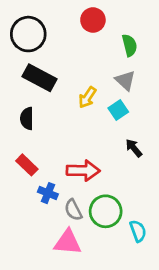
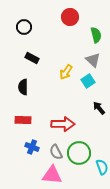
black circle: (28, 34) -> (24, 27), size x0.6
black rectangle: (40, 78) -> (32, 58), size x0.6
red rectangle: (27, 165) -> (23, 120), turned -42
blue cross: (48, 193) -> (32, 147), moved

